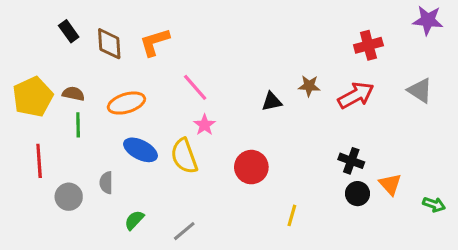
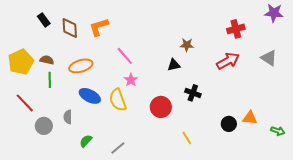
brown star: (309, 86) -> (187, 45), moved
red line: (39, 161) -> (25, 103), turned -40
black cross: (351, 161) -> (193, 93), moved
orange triangle: (390, 184) -> (250, 118), turned -42
yellow line: (292, 215) -> (187, 138), turned -48

